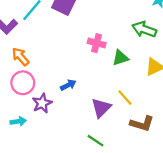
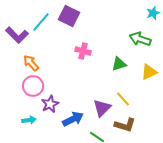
pink cross: (97, 43) -> (83, 51), moved
blue arrow: (68, 85) -> (73, 119), moved, size x1.5
brown L-shape: (142, 124) -> (125, 125), moved

